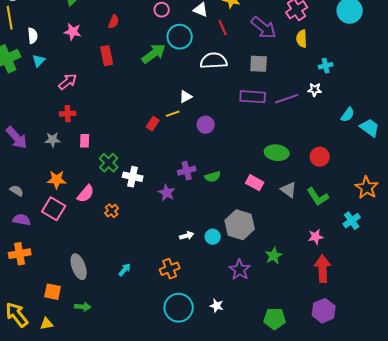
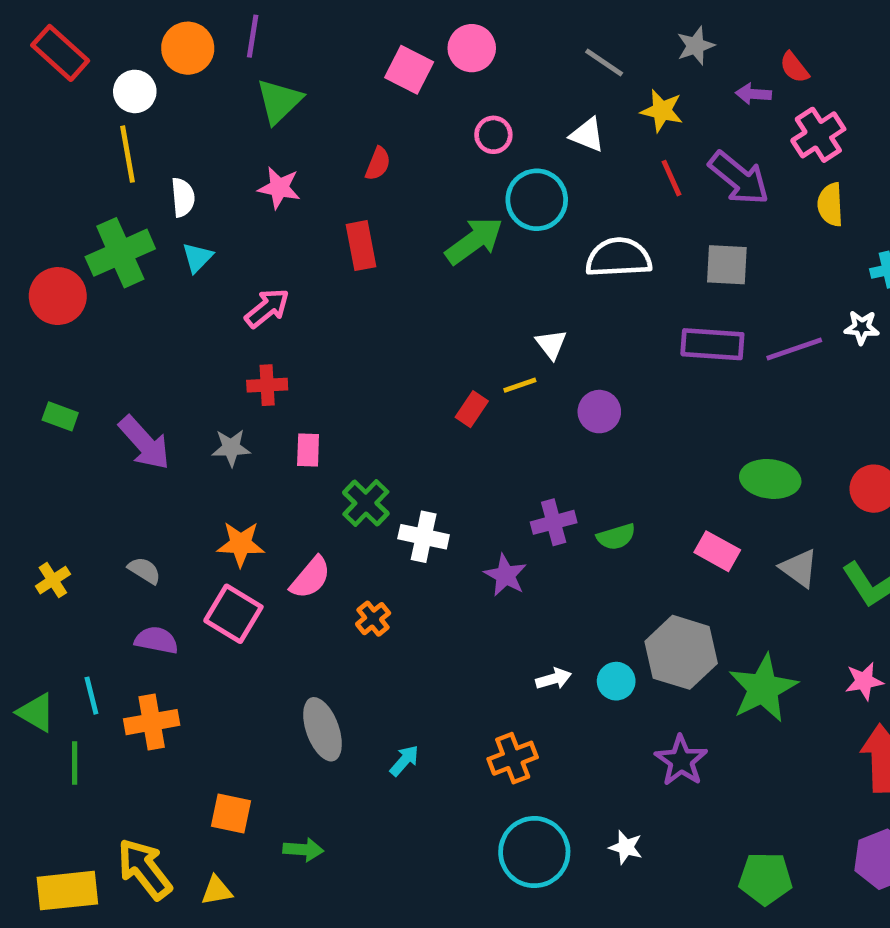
red line: (223, 28) -> (672, 178), moved
white triangle: (186, 97) -> (551, 344), turned -40
green star: (274, 256) -> (763, 688), moved, size x1.6
gray ellipse: (79, 267) -> (323, 729), moved

